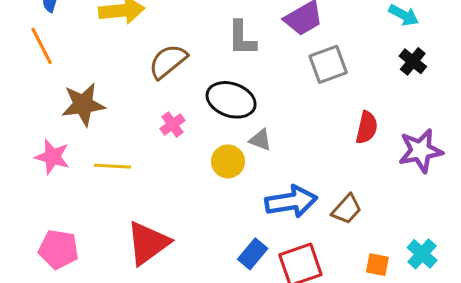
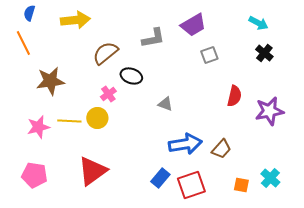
gray L-shape: (242, 38) -> (153, 38), turned -100
gray square: (328, 64) -> (209, 55), size x0.7
black ellipse: (231, 100) -> (131, 76), moved, size x0.7
pink star: (52, 157) -> (38, 127), moved, turned -30
yellow circle: (228, 161) -> (97, 118), moved

